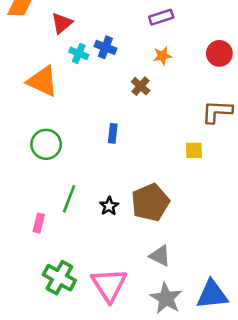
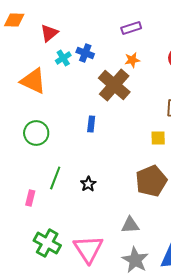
cyan cross: (79, 53) -> (63, 58), turned 35
brown cross: (141, 86) -> (114, 85), size x2.0
brown pentagon: (150, 202) -> (151, 181), moved
gray triangle: (160, 256) -> (130, 225), turned -30

